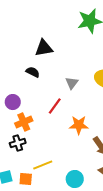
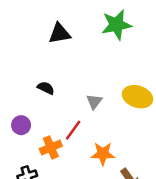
black triangle: (44, 48) -> (59, 33), moved
orange cross: (24, 122) -> (51, 147), moved

